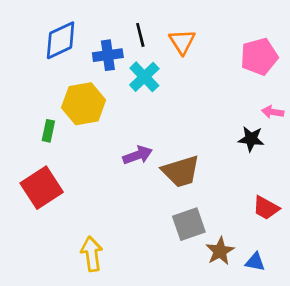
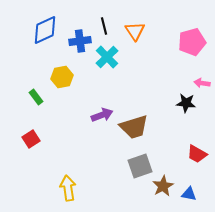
yellow hexagon: (84, 104) -> (62, 77), size x0.7
green rectangle: (48, 131) -> (36, 97), turned -49
red square: (42, 188) -> (31, 139), size x0.6

